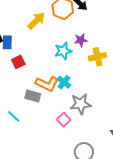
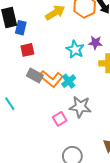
cyan star: (63, 51) -> (75, 49), turned 30
gray rectangle: (33, 96) -> (35, 75), moved

